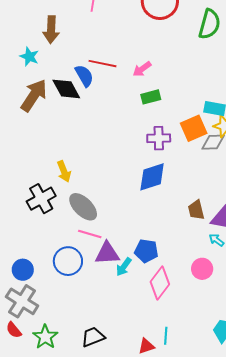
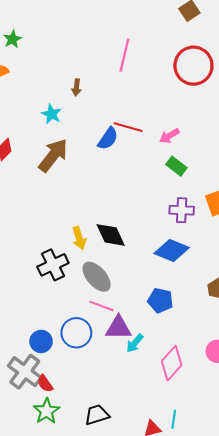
brown arrow: (51, 30) -> (77, 87), size x0.6
blue semicircle: (84, 76) -> (108, 139), turned 60
black diamond: (66, 89) -> (111, 235), moved
green rectangle: (151, 97) -> (176, 166), turned 48
blue diamond: (152, 177) -> (172, 250), turned 36
blue pentagon: (146, 251) -> (160, 300), moved
blue circle: (23, 270) -> (41, 341), moved
red semicircle: (14, 330) -> (45, 384), moved

